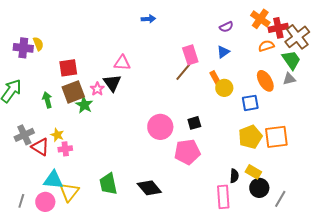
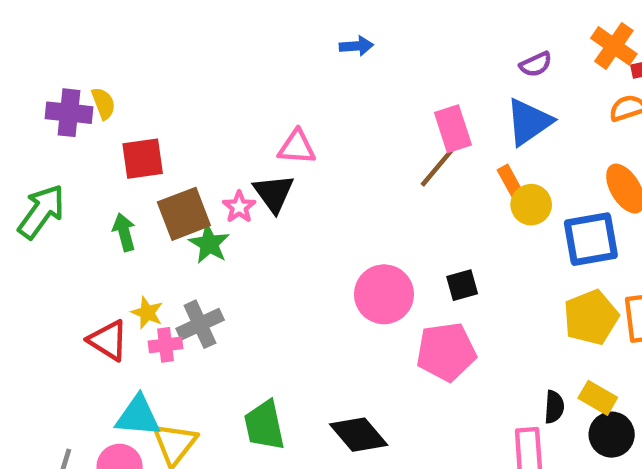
blue triangle: (223, 52) -> (529, 122), size x1.6
red square: (68, 68) -> (143, 159), moved
blue square: (250, 103) -> (591, 239), size x1.4
gray cross: (24, 135) -> (200, 324), moved

